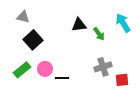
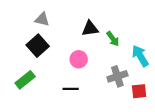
gray triangle: (23, 17) -> (42, 19), moved
cyan arrow: (123, 23) -> (140, 56), moved
pink circle: (45, 69) -> (79, 59), moved

